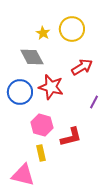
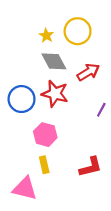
gray diamond: (32, 57) -> (54, 61), moved
red L-shape: (71, 137) -> (90, 167), moved

